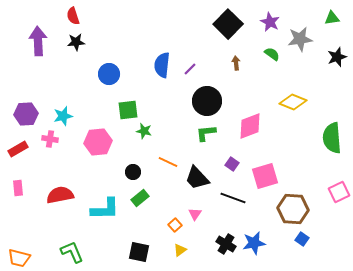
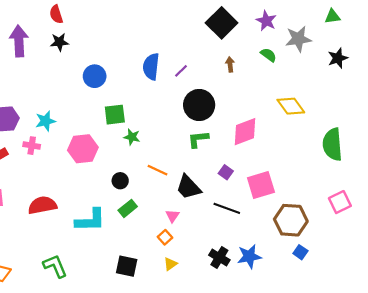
yellow diamond: (293, 102) -> (291, 106), turned 32
pink triangle: (195, 214) -> (172, 216), moved

